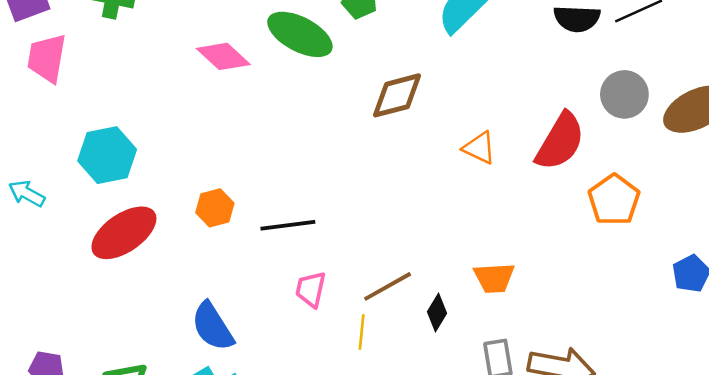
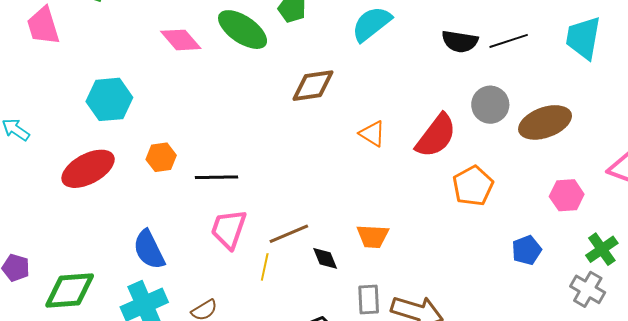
pink trapezoid: (47, 58) -> (43, 26), turned -33
cyan hexagon: (107, 155) -> (109, 99), moved
pink trapezoid: (311, 289) -> (229, 229), size x1.4
black diamond: (437, 313) -> (325, 258), turned -60

